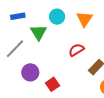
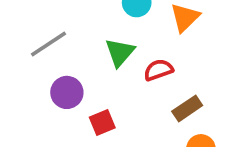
green triangle: (38, 32) -> (120, 52), moved

